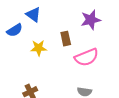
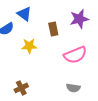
brown rectangle: (66, 39) -> (53, 29), moved

